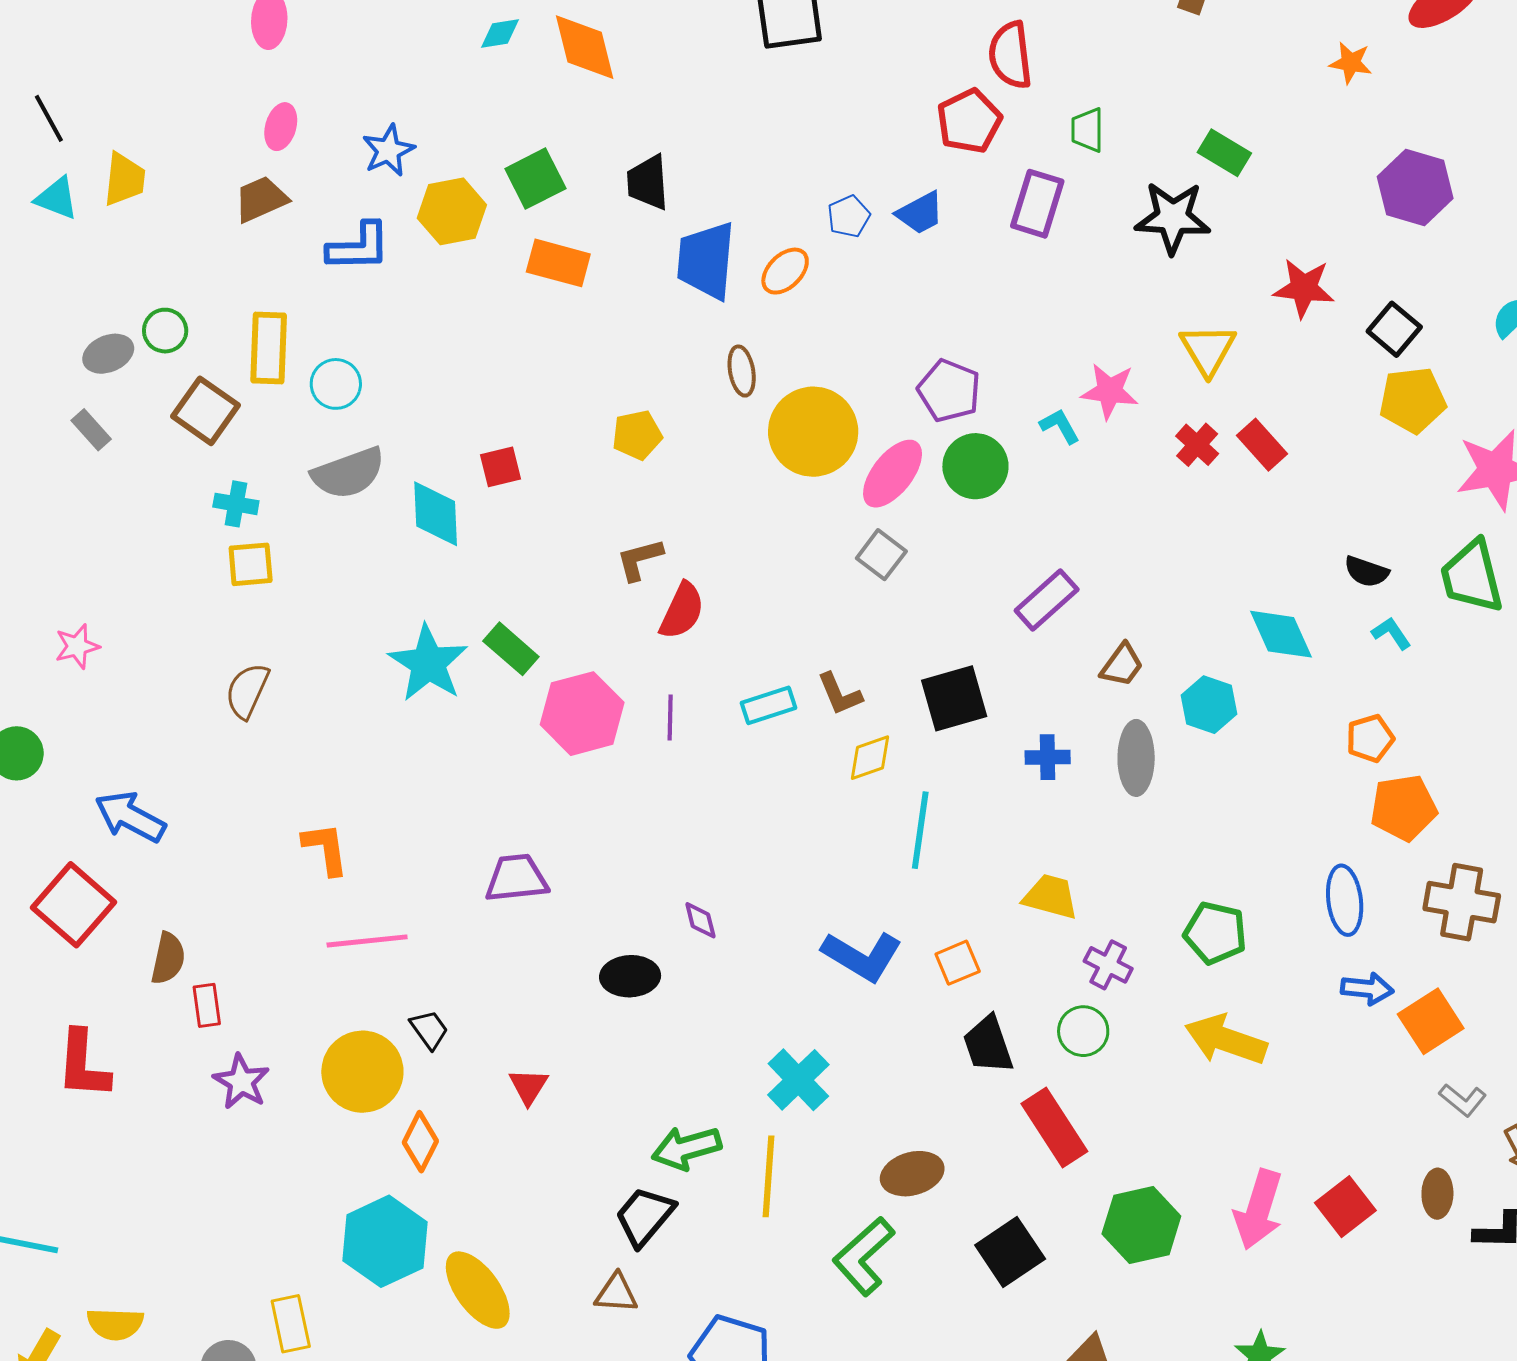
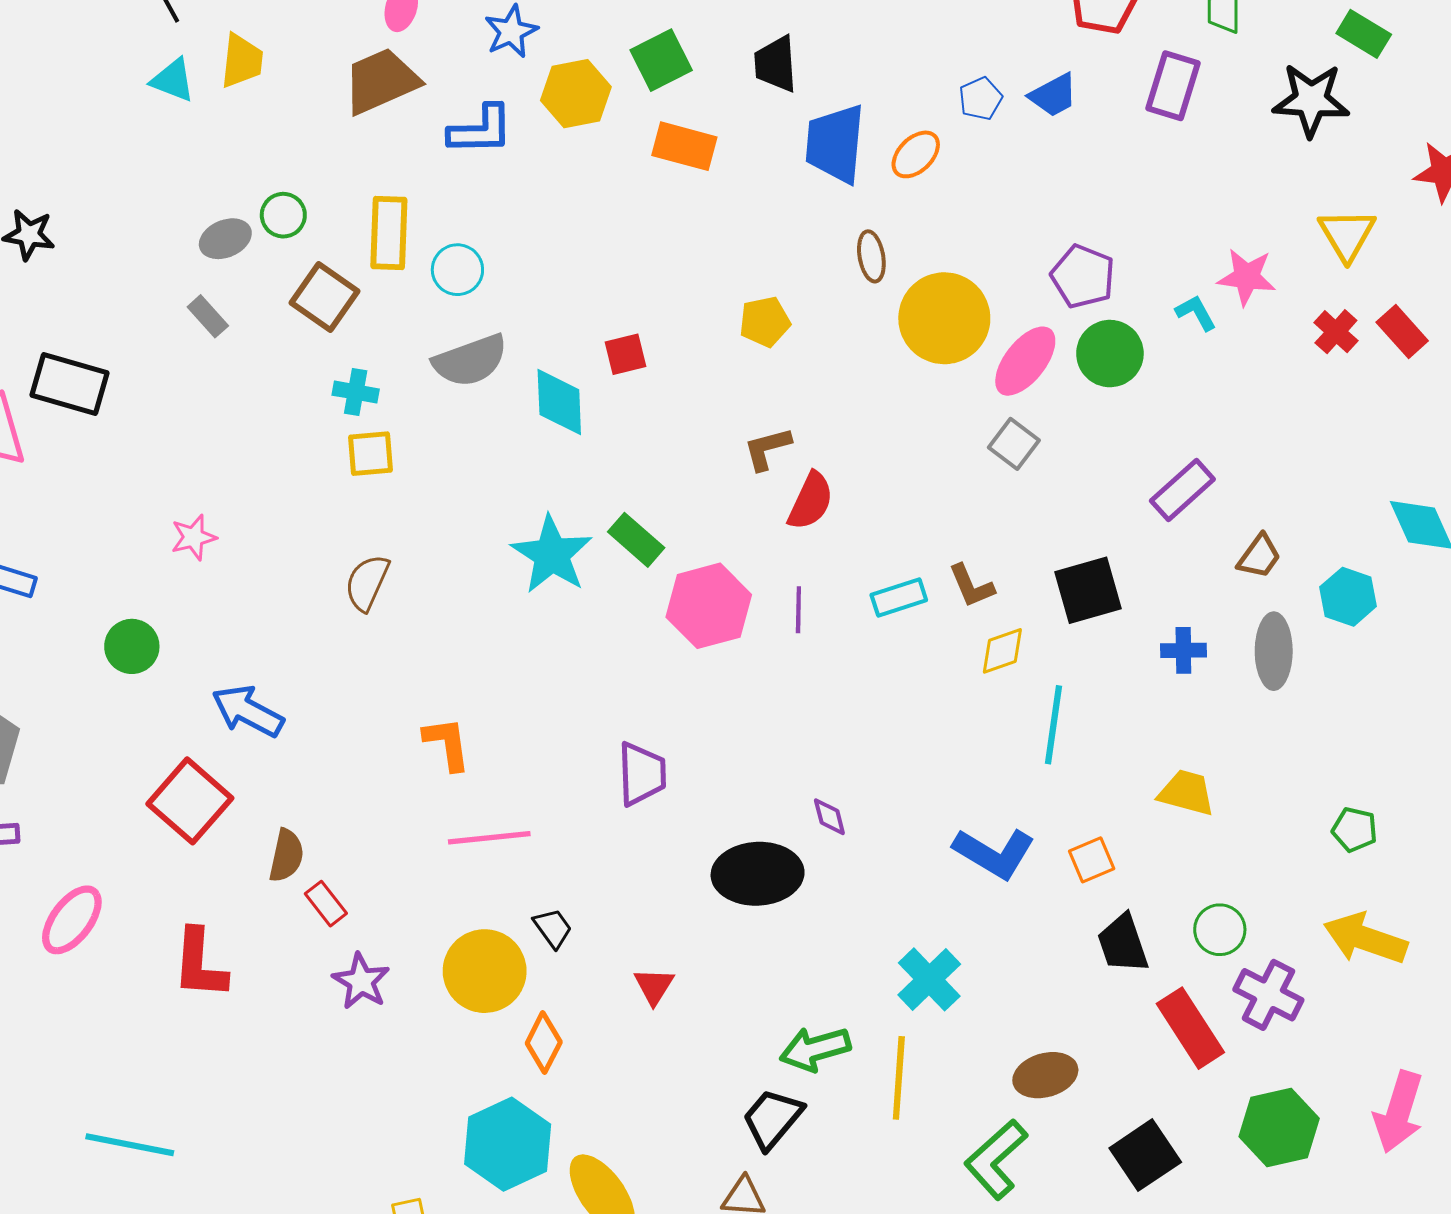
brown trapezoid: (261, 199) -> (381, 81), size x1.4
purple trapezoid: (516, 878) -> (642, 774), turned 94
green pentagon: (1215, 933) -> (1355, 830), size x0.7
purple cross: (1108, 965) -> (1268, 995), moved, size x1.4
black ellipse: (630, 976) -> (758, 874), size x1.5
red rectangle: (207, 1005) -> (326, 904), turned -30

